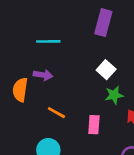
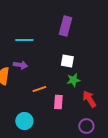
white square: (106, 70) -> (67, 61), turned -32
orange line: (56, 113) -> (39, 89), moved, turned -48

